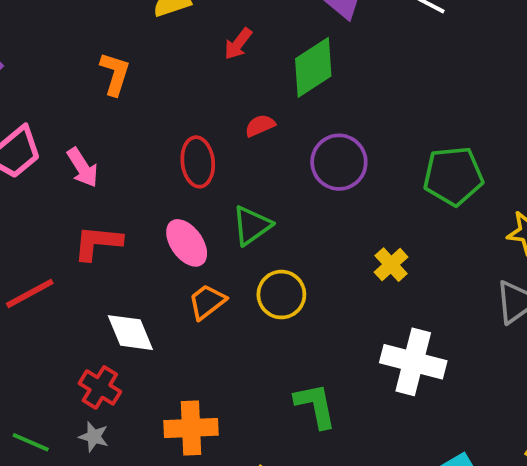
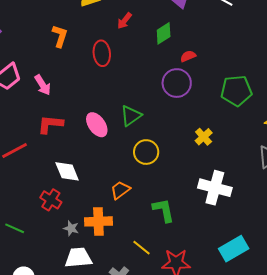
green diamond: (313, 67) -> (164, 33), size x0.7
red semicircle: (260, 126) -> (188, 56), moved
red ellipse: (198, 162) -> (102, 53), moved
orange trapezoid: (207, 302) -> (120, 190), moved
gray star: (94, 437) -> (71, 228), moved

